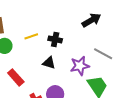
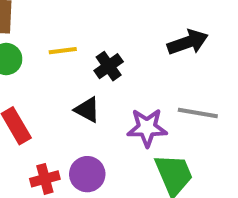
black cross: (55, 39) -> (109, 66), turned 32
gray line: (103, 54) -> (198, 113), turned -30

